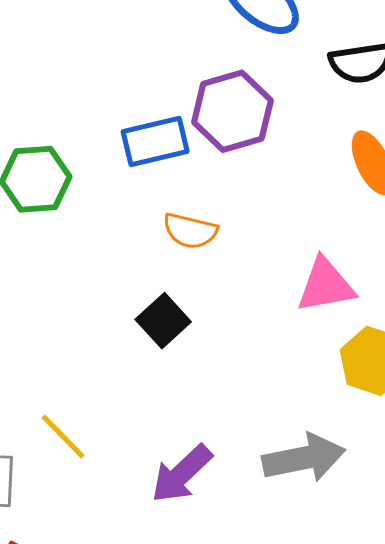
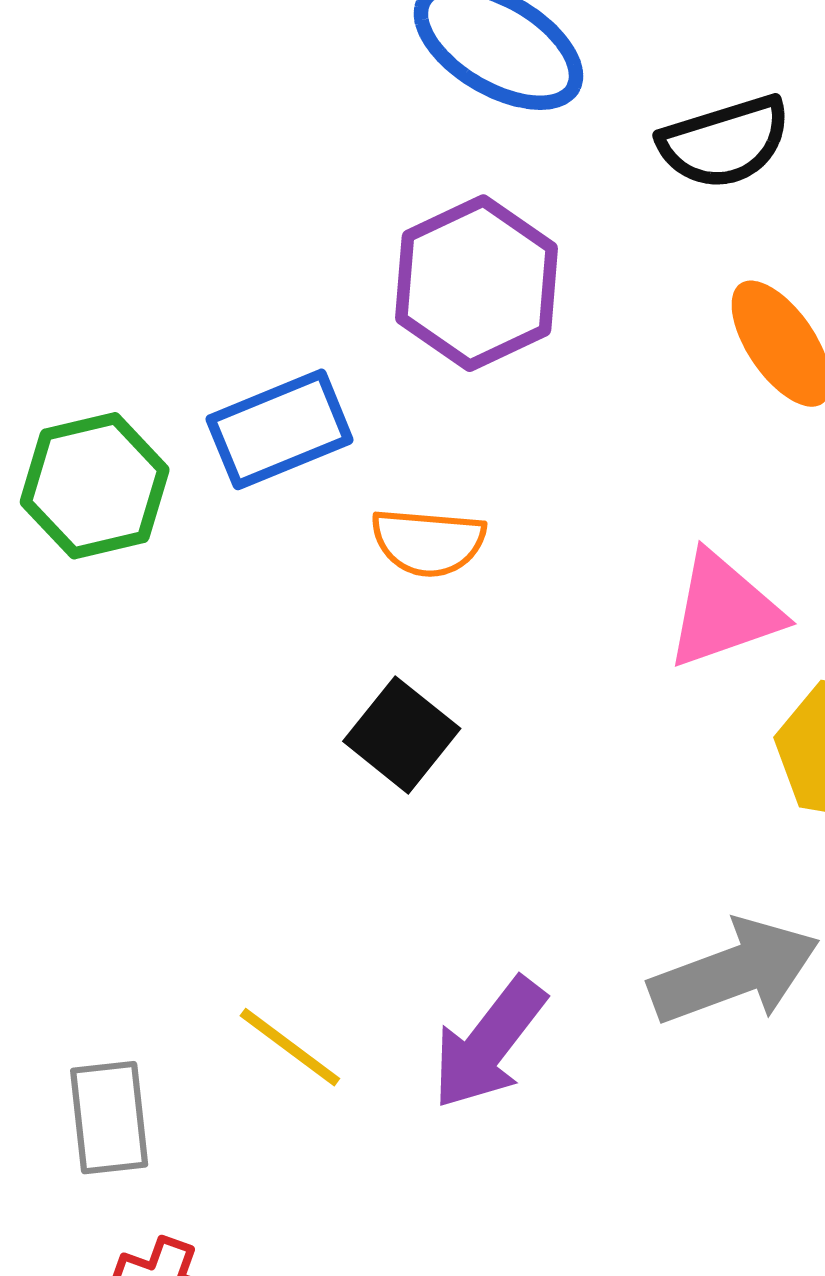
blue rectangle: (155, 141) -> (280, 429), moved
yellow line: (63, 437) -> (290, 1047), moved

